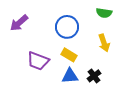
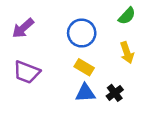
green semicircle: (104, 13) -> (127, 16), turned -56
purple trapezoid: (38, 61) -> (27, 72), moved

